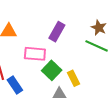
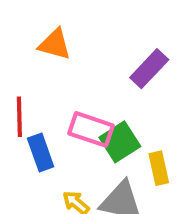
pink rectangle: (35, 54) -> (91, 129), moved

